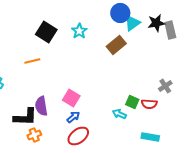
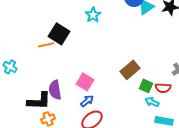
black square: (46, 32) -> (59, 34), moved
brown rectangle: (116, 45) -> (130, 70), moved
cyan arrow: (119, 114) -> (152, 102), moved

